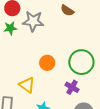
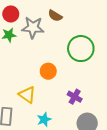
brown semicircle: (67, 10) -> (55, 16), moved
green circle: (81, 62) -> (81, 49), moved

